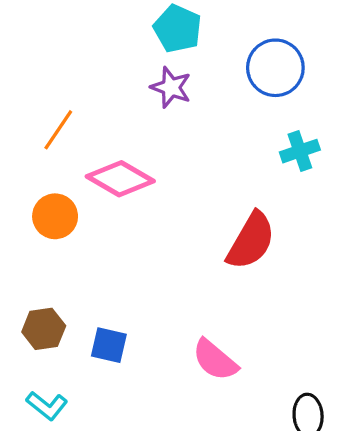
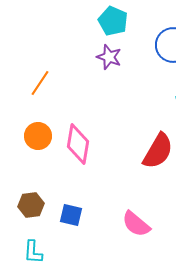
pink diamond: (120, 179) -> (78, 144), moved, turned 69
cyan L-shape: (47, 406) -> (33, 252), turned 55

